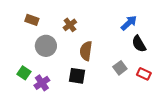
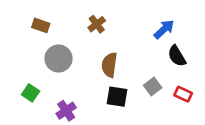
brown cross: (70, 25) -> (97, 24), moved
black square: (77, 76) -> (117, 97), moved
purple cross: (42, 83) -> (66, 111), moved

